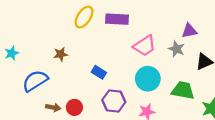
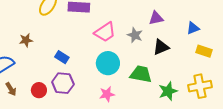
purple triangle: (189, 31) -> (156, 18), moved
purple hexagon: (114, 101) -> (63, 83), moved
brown arrow: (53, 107) -> (11, 89), moved, turned 48

